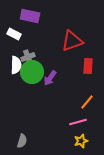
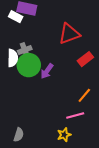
white rectangle: (14, 34) -> (16, 17), moved
red rectangle: (88, 66) -> (85, 59), turned 49
yellow star: (81, 141) -> (64, 135), moved

